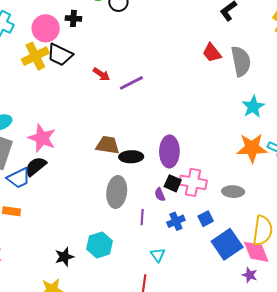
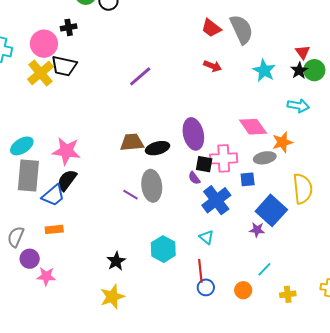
red arrow: (101, 74) -> (213, 66), moved
orange star: (252, 148) -> (282, 142), moved, size x0.7
purple line: (142, 217) -> (130, 195), moved, turned -49
blue square: (206, 219) -> (248, 179), moved, turned 35
blue cross: (176, 221) -> (216, 200), size x1.6
cyan hexagon: (99, 245) -> (163, 249), moved
pink diamond: (256, 252) -> (253, 127), moved
purple star: (250, 275) -> (257, 230), moved

